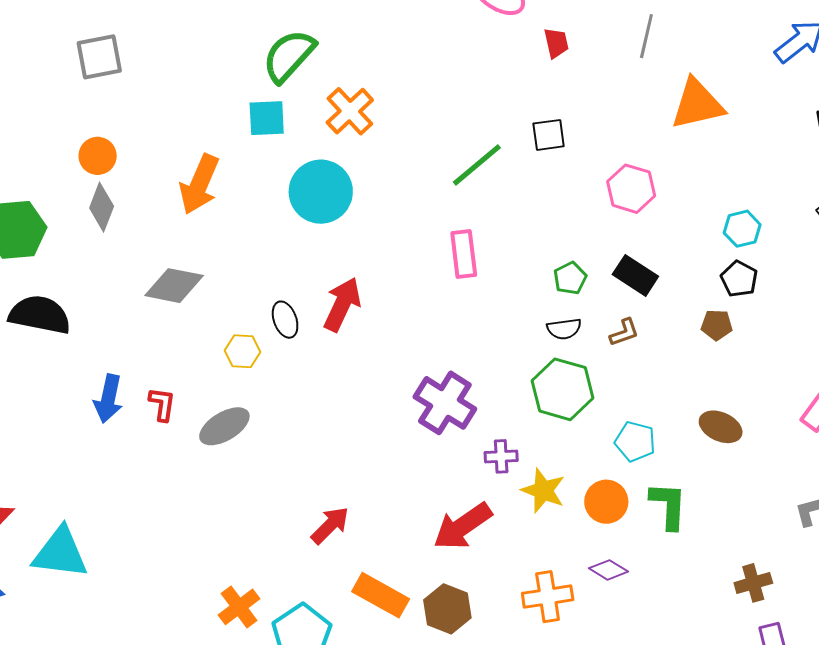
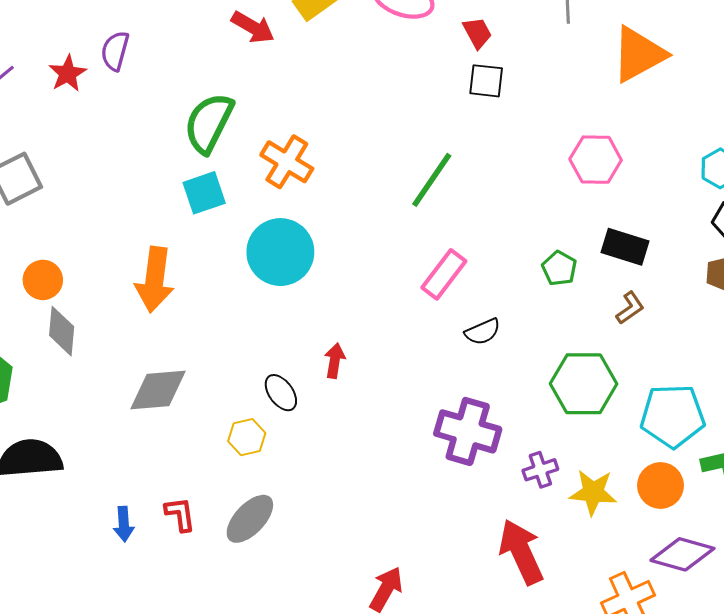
black square: (549, 135) -> (486, 81), moved, turned 30
pink rectangle: (464, 254) -> (444, 274), turned 60
red arrow: (342, 304) -> (335, 361), size x0.6
black semicircle: (564, 329) -> (483, 332), moved
blue arrow: (108, 399) -> (124, 524), size x0.7
cyan pentagon: (635, 441) -> (673, 416), size x1.5
red arrow: (463, 526) -> (521, 552), turned 116
purple diamond: (609, 570) -> (682, 554), size x1.5

